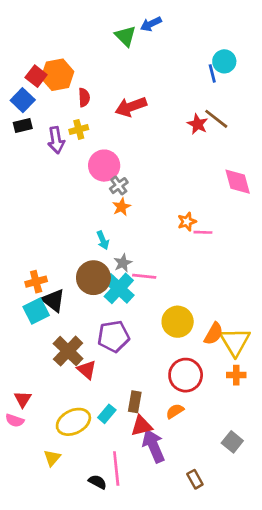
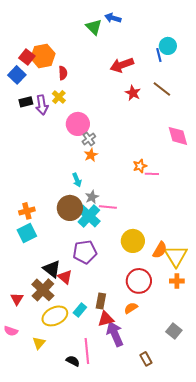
blue arrow: (151, 24) -> (113, 18), turned 42
red arrow: (131, 107) -> (122, 65), moved
red star: (198, 124) -> (133, 93), moved
black rectangle: (23, 125) -> (26, 102), moved
yellow cross: (79, 129) -> (59, 97), turned -32
black triangle: (53, 300) -> (52, 269), moved
brown cross: (68, 351) -> (43, 290), moved
pink semicircle: (15, 420) -> (11, 331), moved

